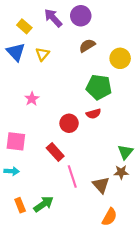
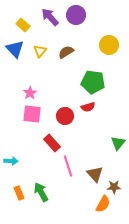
brown semicircle: (87, 46) -> (66, 52), moved
yellow circle: (120, 58) -> (109, 45), moved
pink square: (16, 141) -> (32, 114), moved
brown star: (121, 172) -> (114, 187), moved
green arrow: (43, 204) -> (41, 192), turned -84

